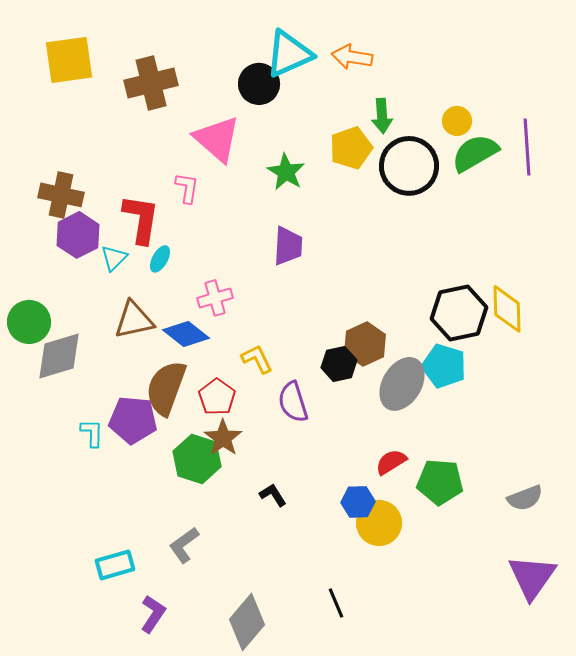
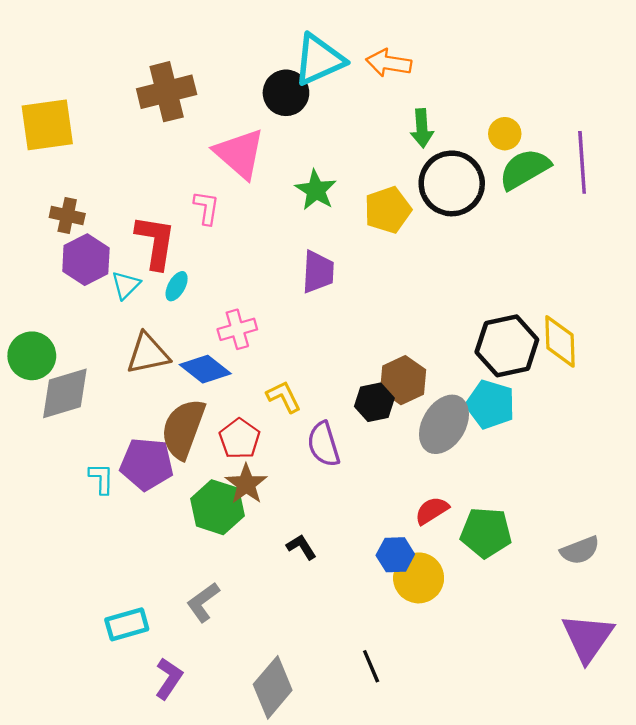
yellow square: (69, 60) -> (47, 125), moved
yellow pentagon: (351, 148) -> (388, 210), moved
brown cross: (61, 195) -> (67, 215), size x0.7

